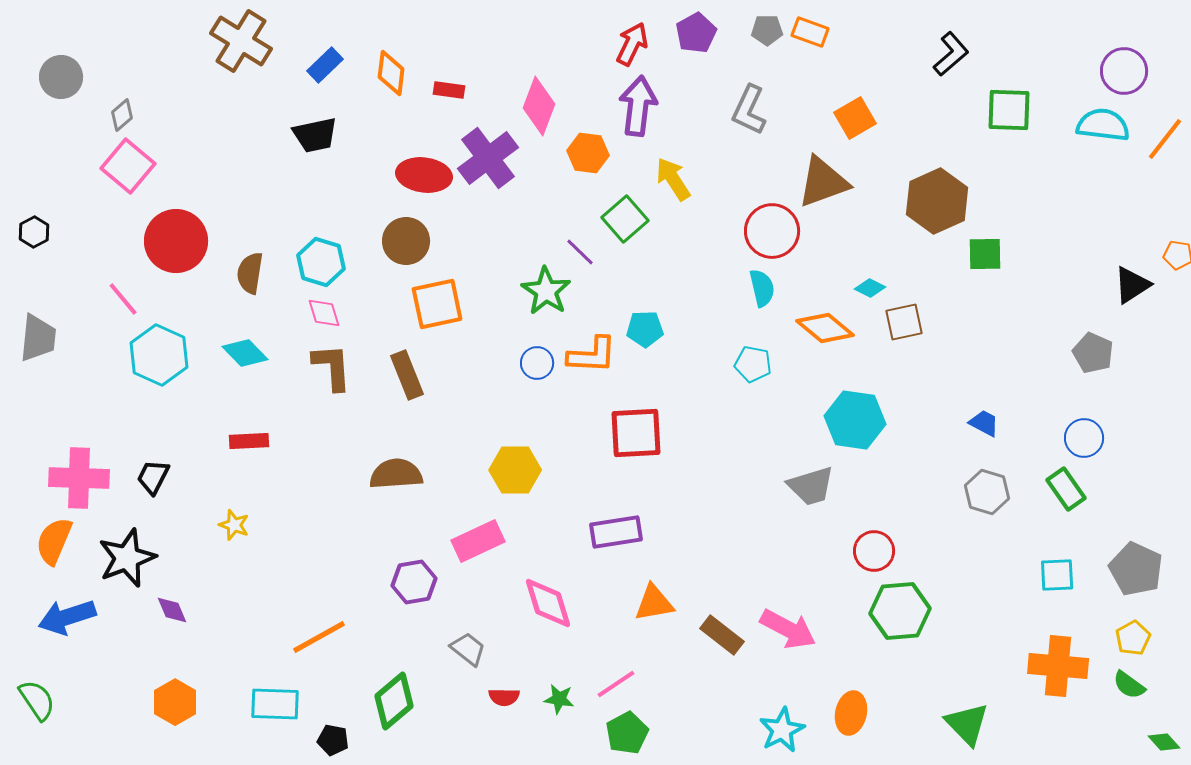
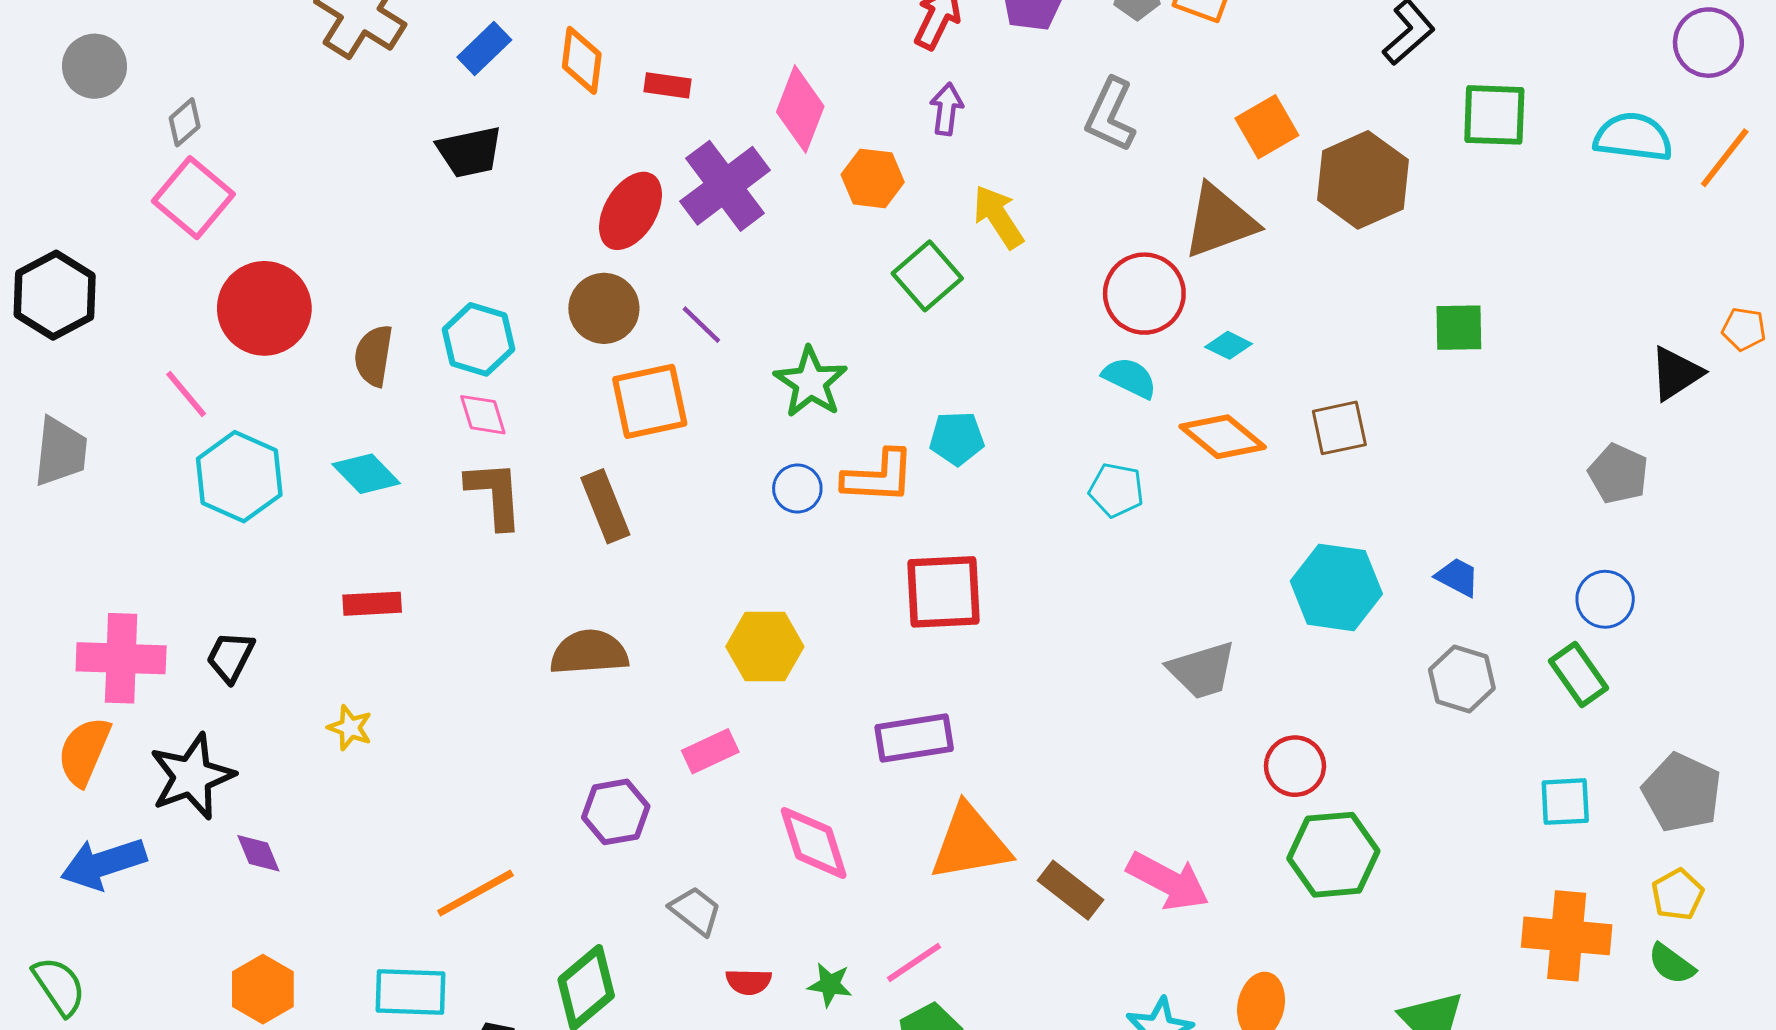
purple circle: (1124, 71) -> (1708, 43), moved
purple arrow: (638, 106) -> (947, 109), size x0.6
red ellipse: (424, 175) -> (631, 211), turned -66
brown hexagon: (937, 201) -> (1363, 180), moved
black hexagon: (34, 232) -> (55, 295), size x1.8
purple line: (580, 252) -> (701, 325), moved
cyan semicircle: (762, 288) -> (1130, 378), turned -51
cyan diamond: (870, 288) -> (1229, 345), moved
cyan hexagon: (855, 420) -> (1336, 587), moved
pink rectangle: (478, 541) -> (710, 751), size x0.7
orange triangle: (654, 603) -> (970, 843), size x1.4

